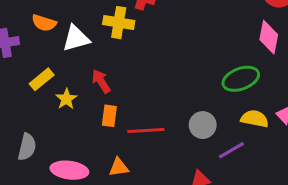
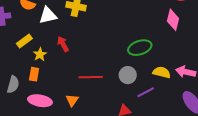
green ellipse: (241, 79) -> (140, 48), moved
orange rectangle: (109, 116) -> (34, 74), moved
orange triangle: (119, 167) -> (72, 100), turned -48

